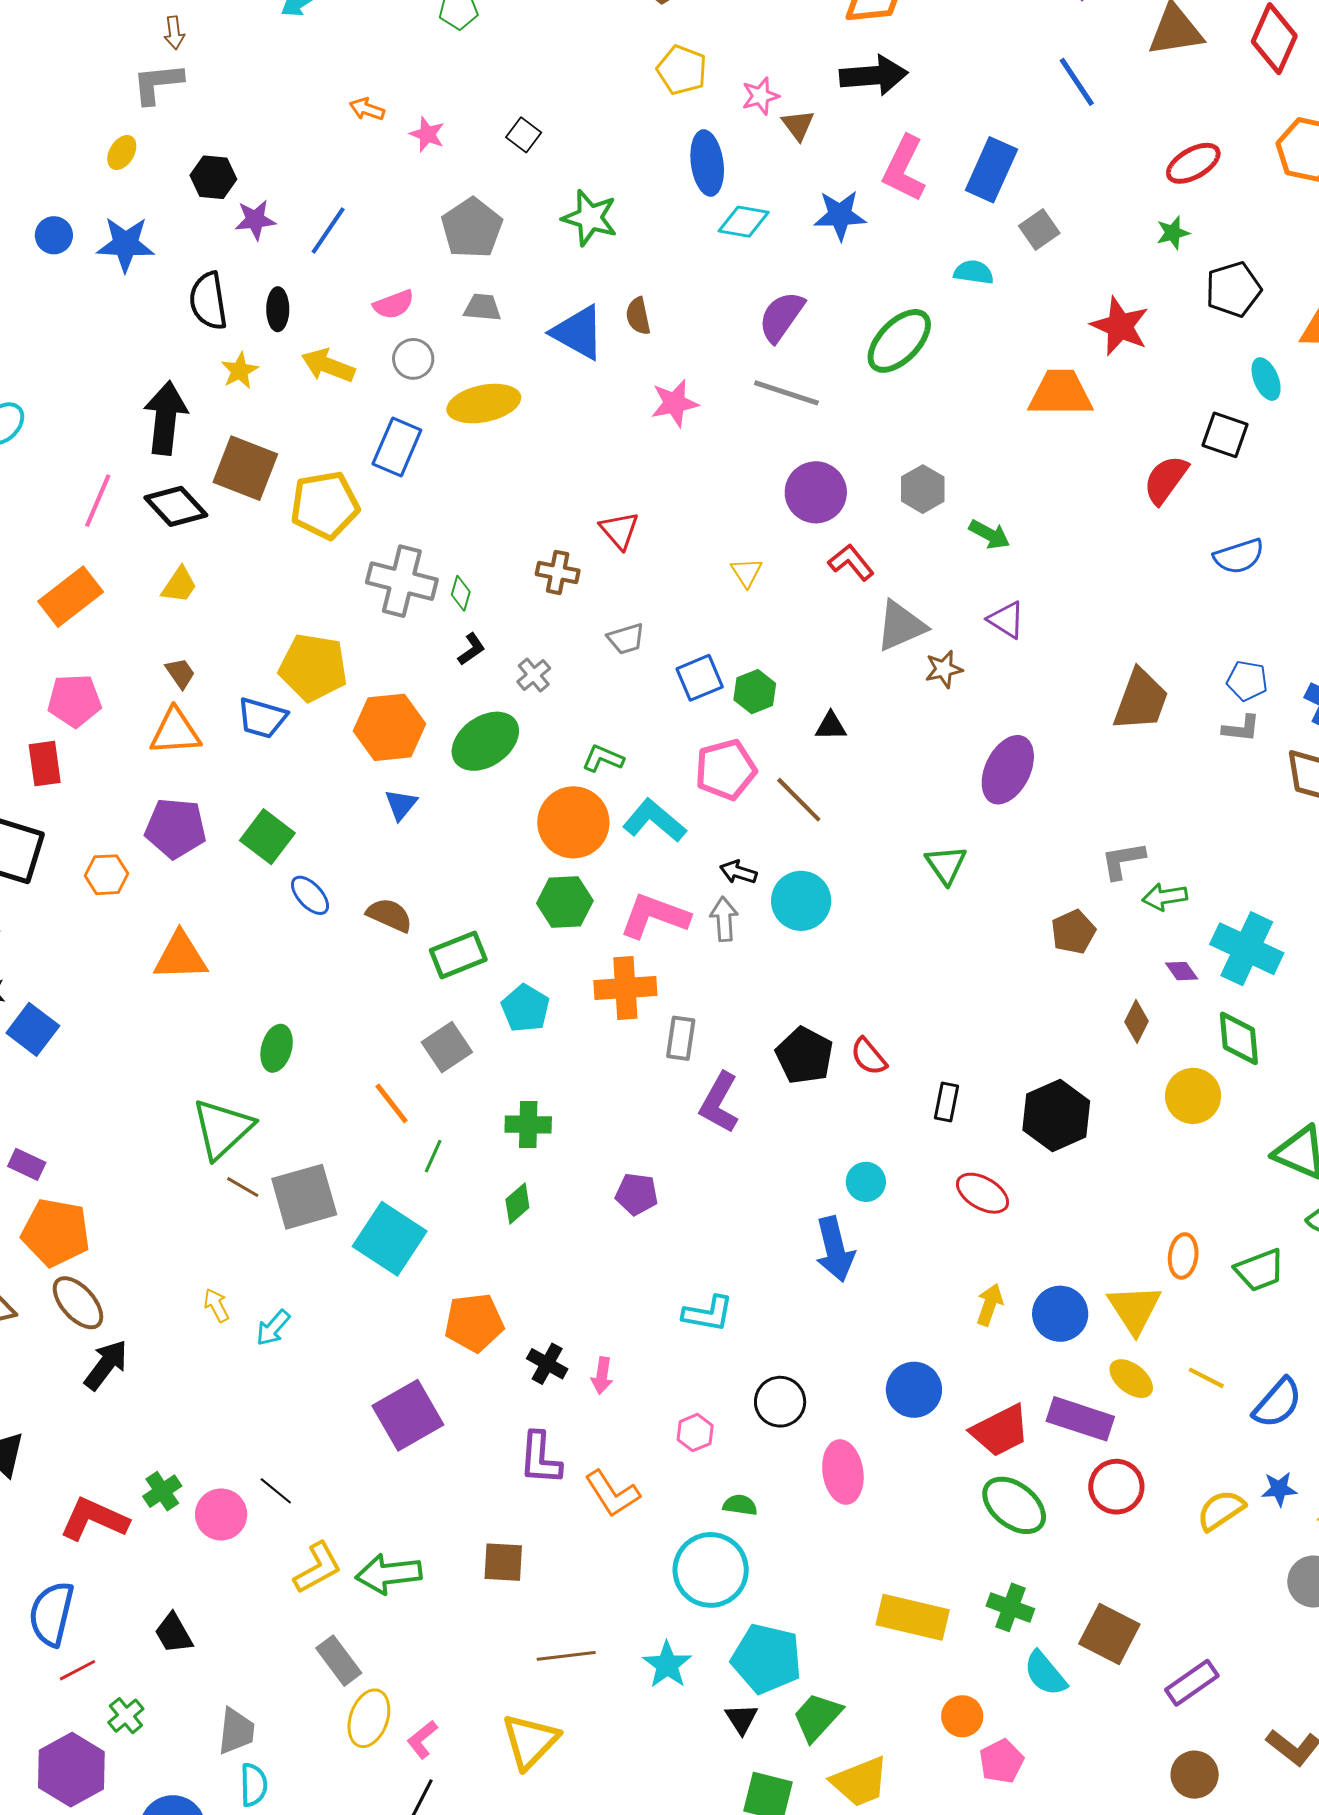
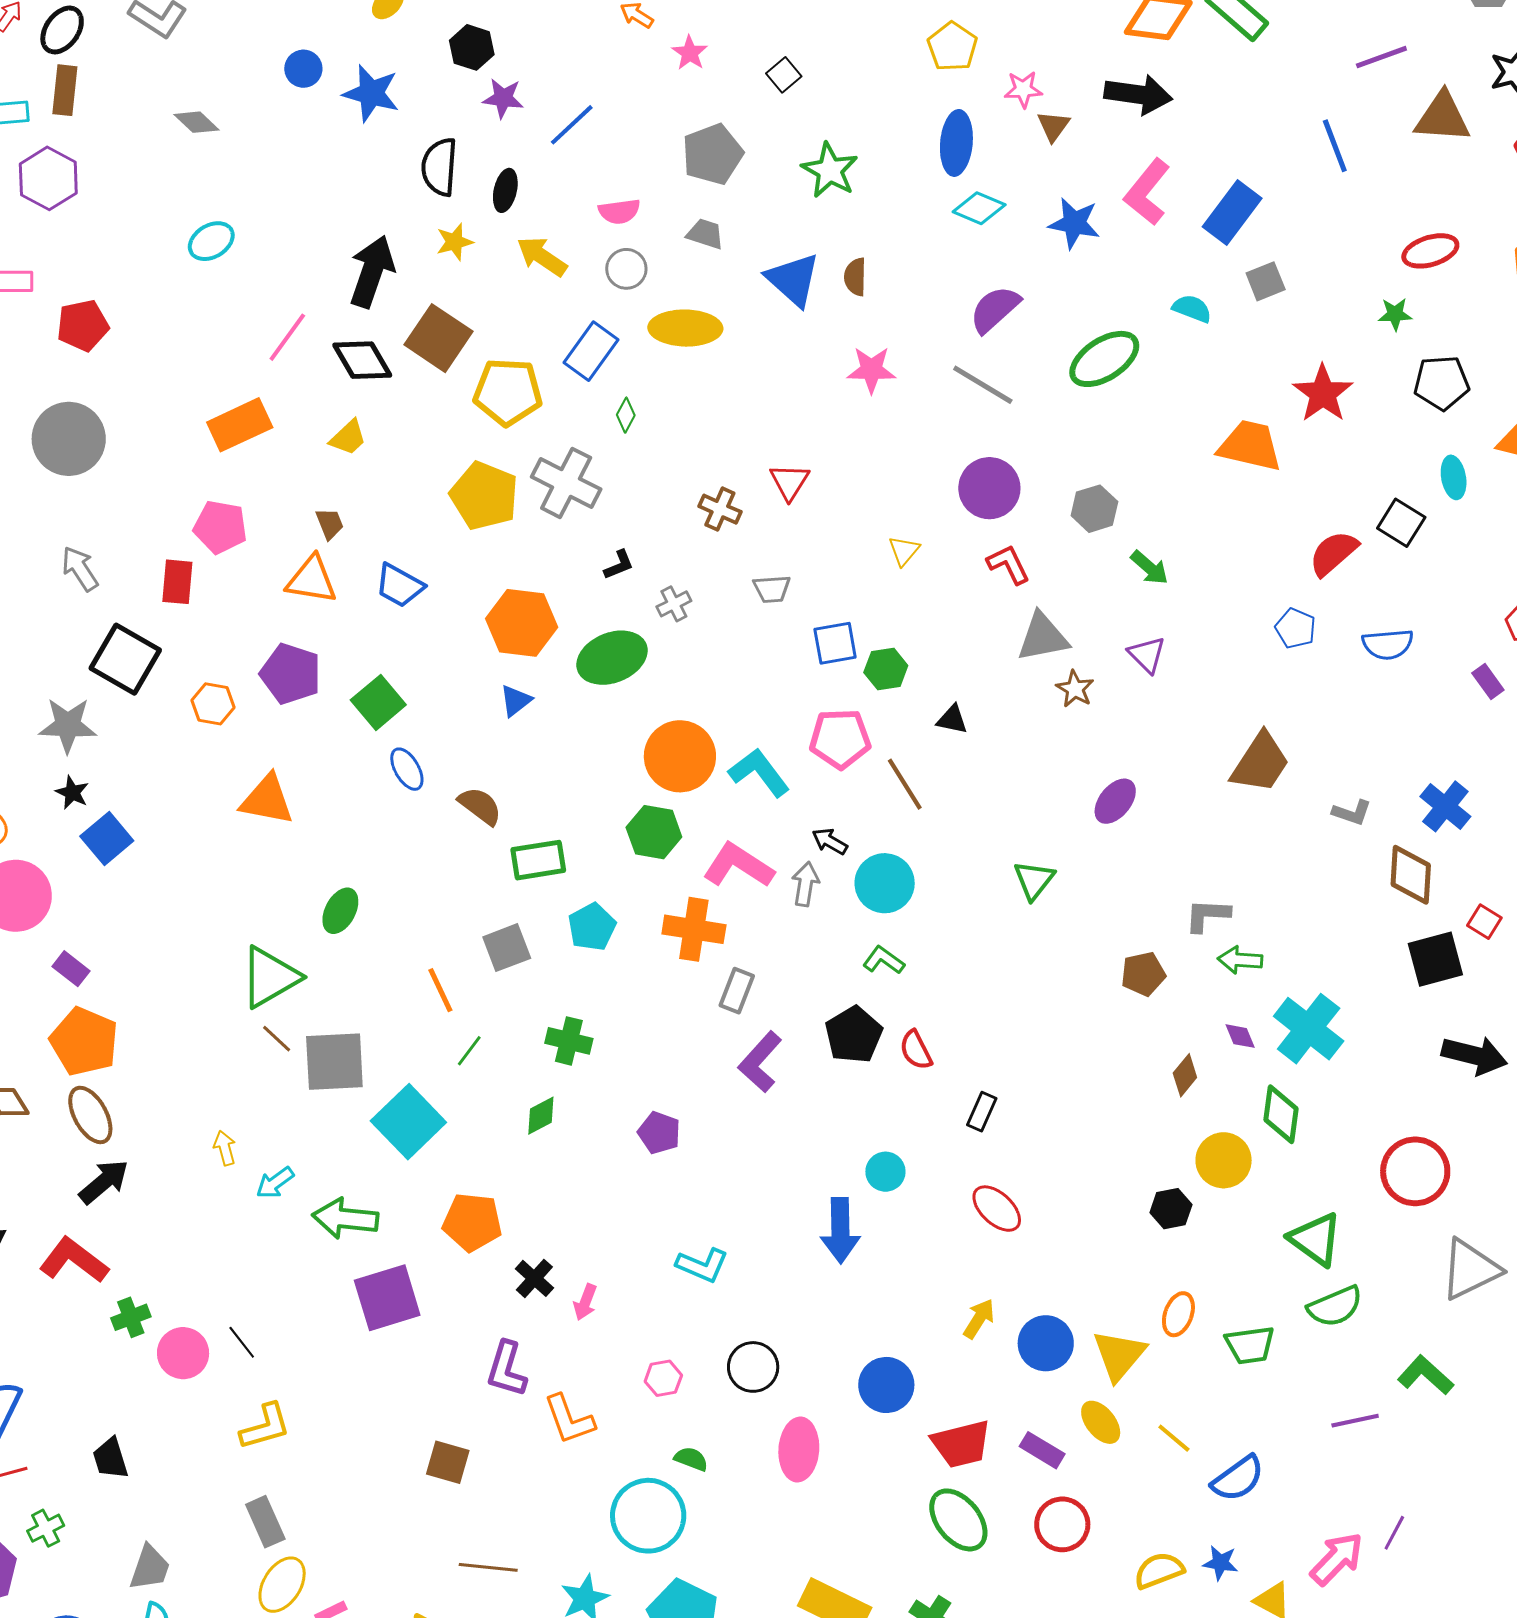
green diamond: (461, 593) -> (626, 415), moved
yellow pentagon: (313, 667) -> (484, 496), moved
brown star: (944, 669) -> (1075, 689), turned 30
blue pentagon: (1247, 681) -> (1295, 628), moved
green L-shape: (603, 758) -> (884, 960), moved
purple ellipse: (1008, 770) -> (1115, 801), size x0.7
black hexagon: (1056, 1115) -> (1171, 1209), moved, size x0.6
purple rectangle: (1080, 1419) -> (1042, 1450), size x0.7
red L-shape: (94, 1519) -> (74, 1260), moved
green arrow: (389, 1574) -> (345, 1218), moved

